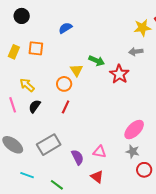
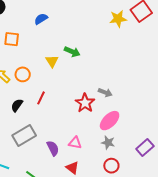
gray arrow: (136, 52) -> (105, 92), moved, turned -152
red star: (119, 74) -> (85, 103), moved
orange circle: (64, 84) -> (23, 74), moved
black semicircle: (35, 106) -> (17, 105), moved
red circle: (144, 170) -> (111, 166), moved

